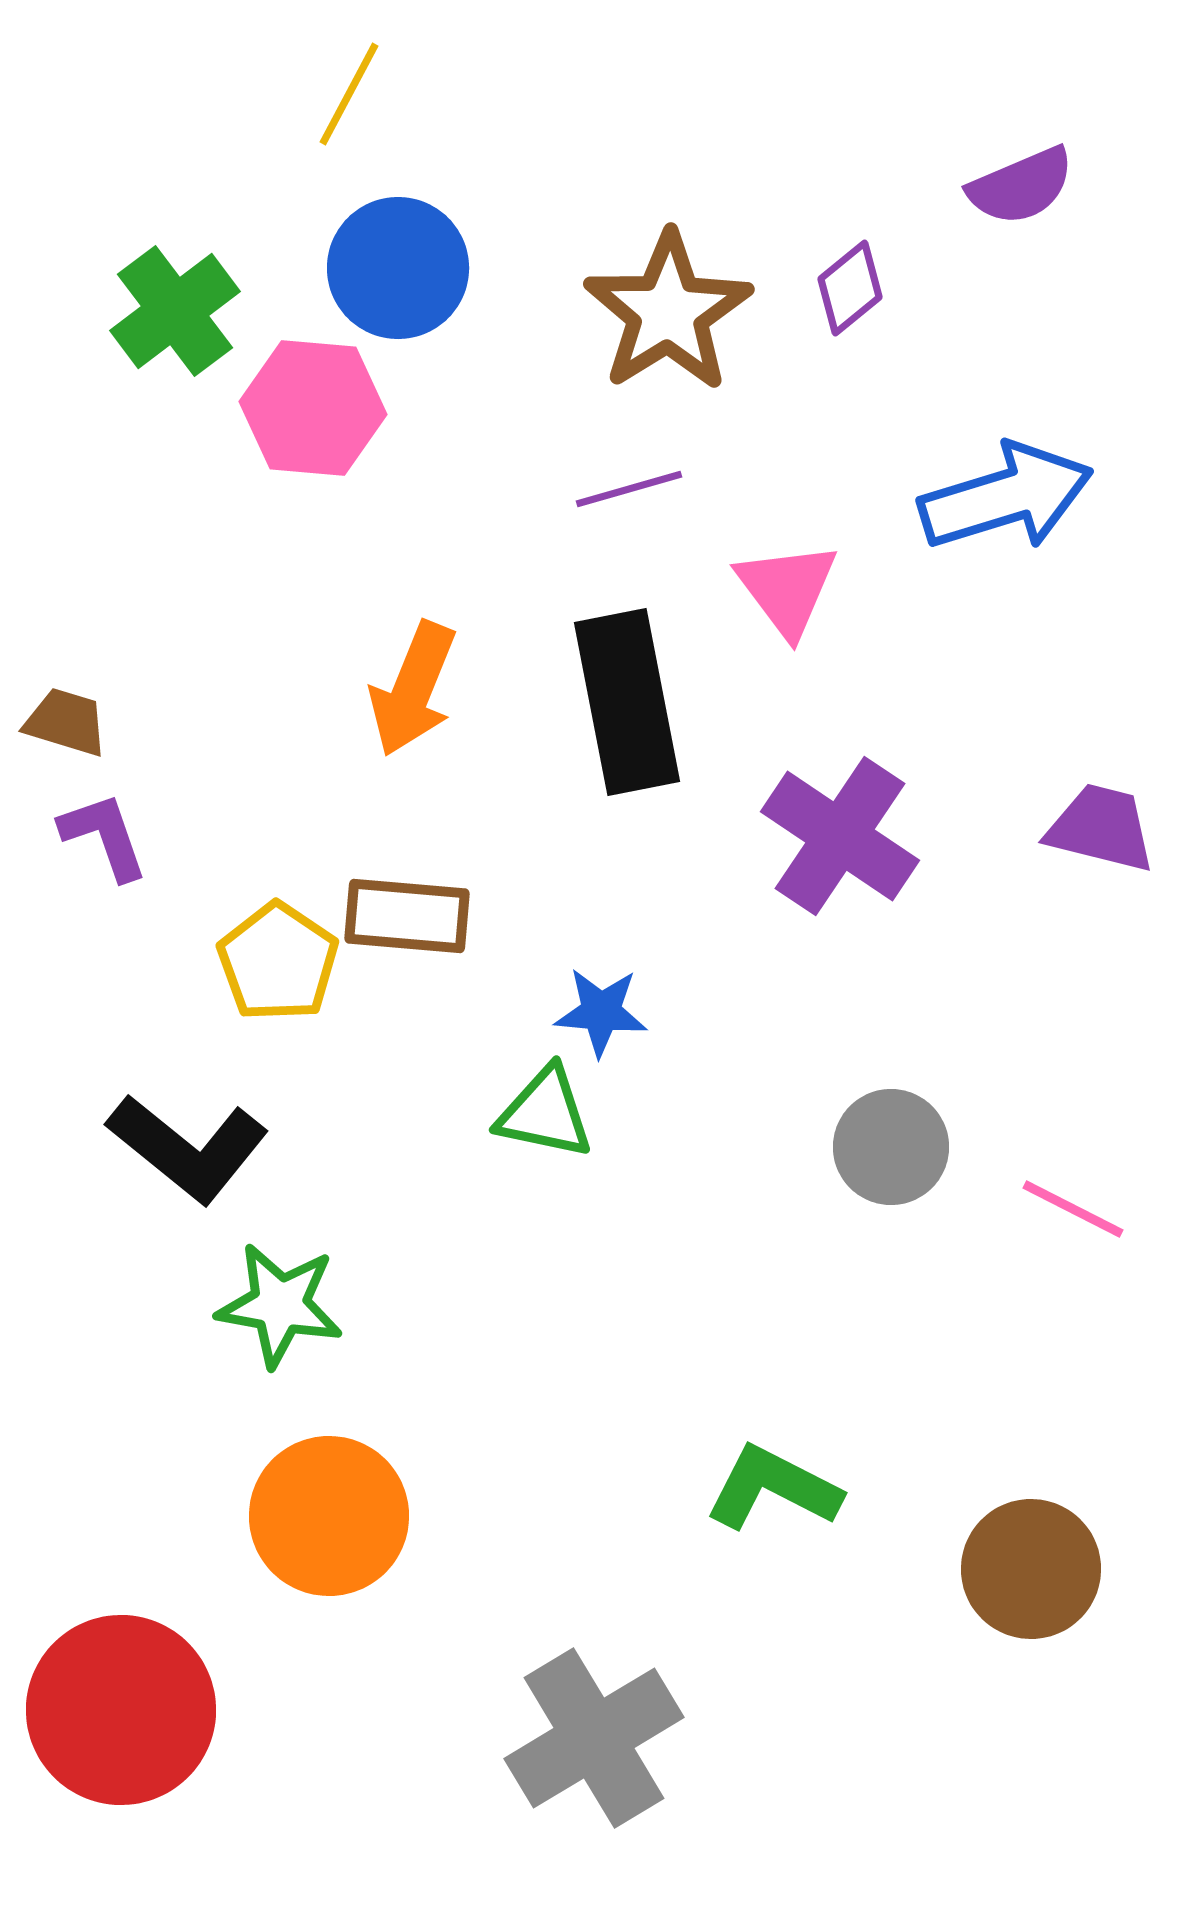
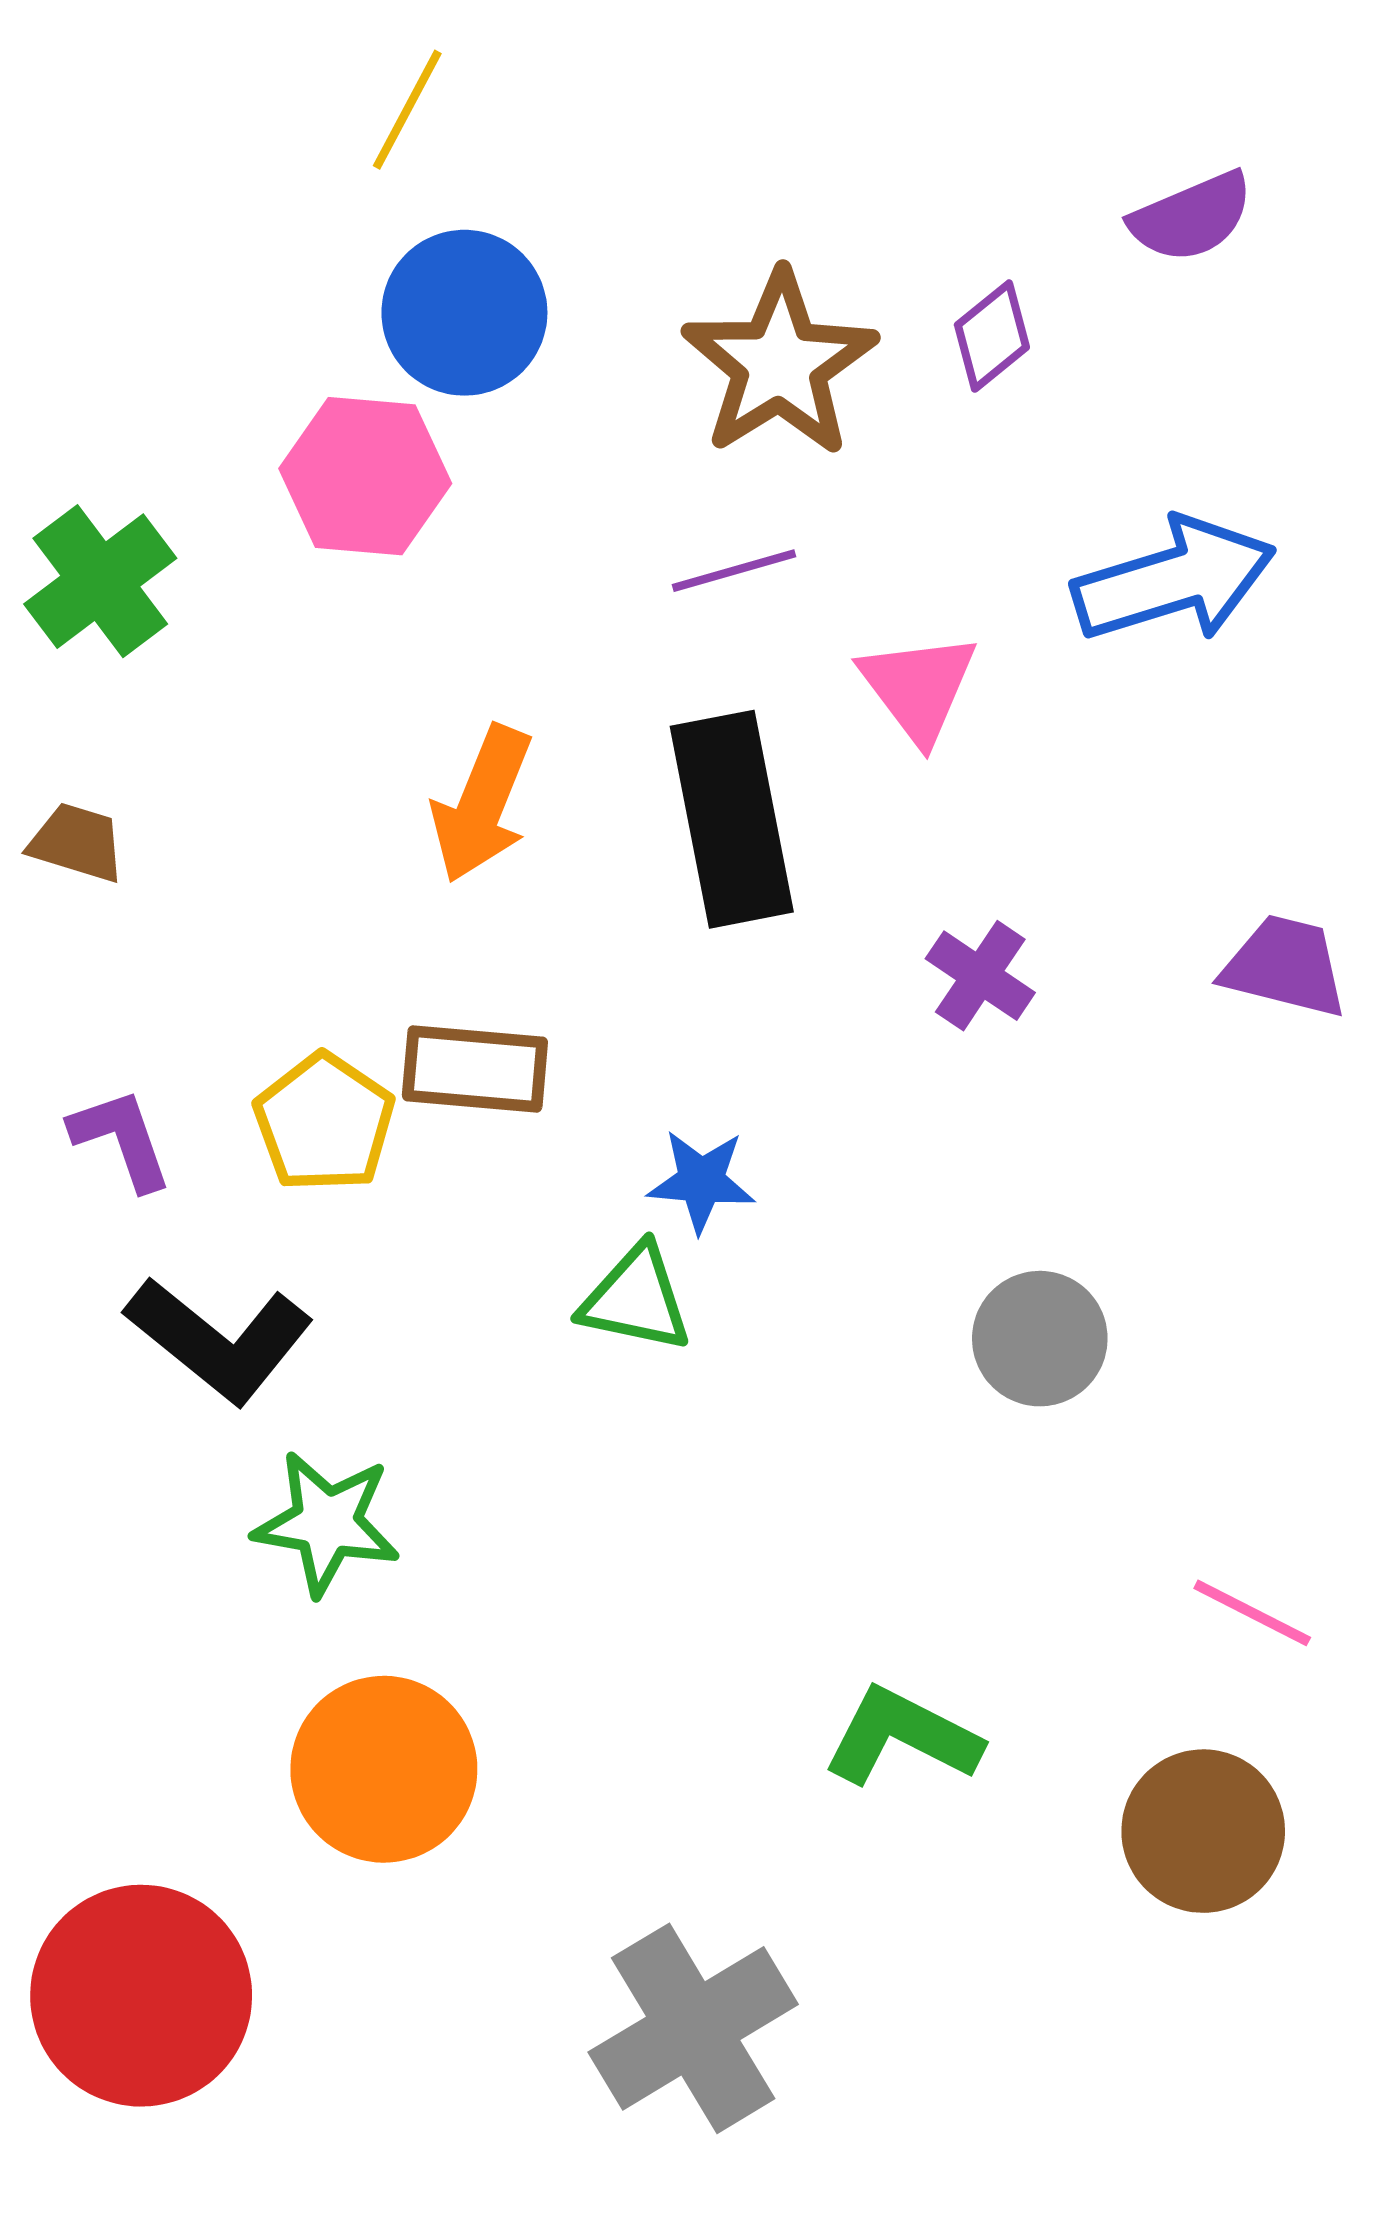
green cross: (175, 311) -> (100, 581), moved
purple L-shape: (104, 836) -> (121, 1139), moved
purple cross: (840, 836) -> (980, 976), size x0.6
pink line: (1073, 1209) -> (1252, 1613), moved

